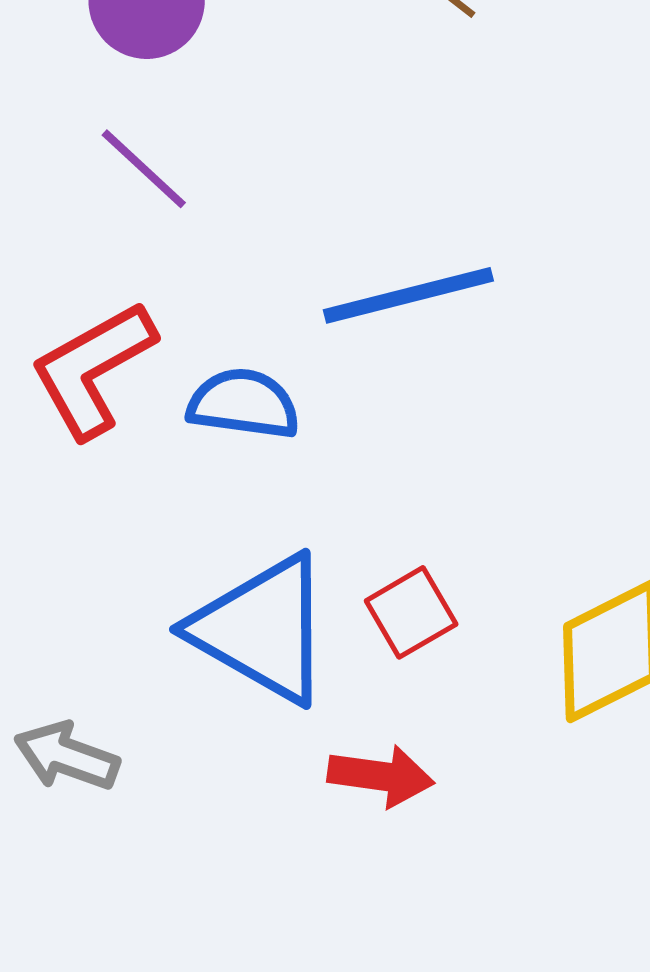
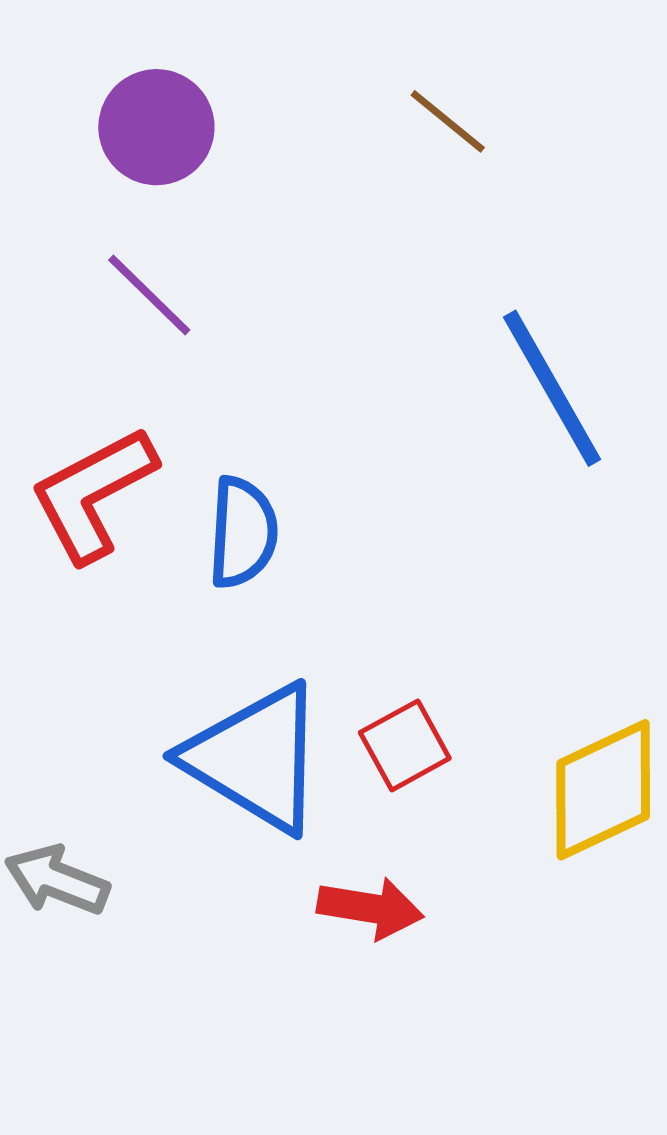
blue line: (408, 295) -> (552, 388), moved, turned 73
blue semicircle: (244, 404) -> (243, 532), turned 84

